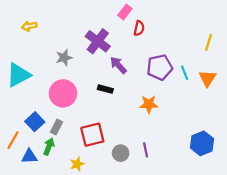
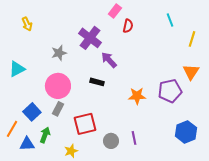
yellow arrow: (29, 26) -> (27, 24), turned -104
purple pentagon: (160, 67) -> (170, 91), moved
cyan line: (185, 73) -> (170, 20), moved
cyan triangle: (18, 75) -> (17, 69), size x0.7
gray rectangle: (56, 127) -> (58, 109), moved

